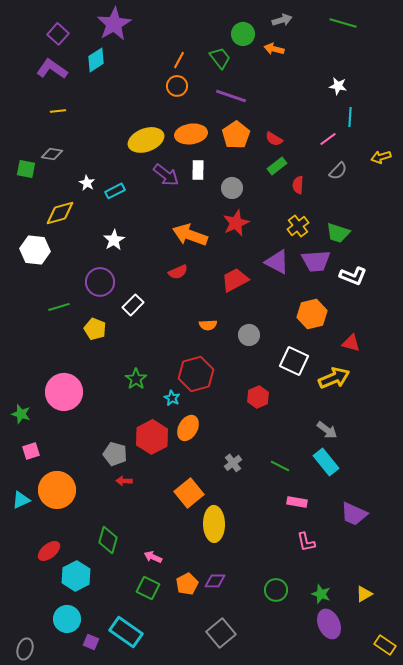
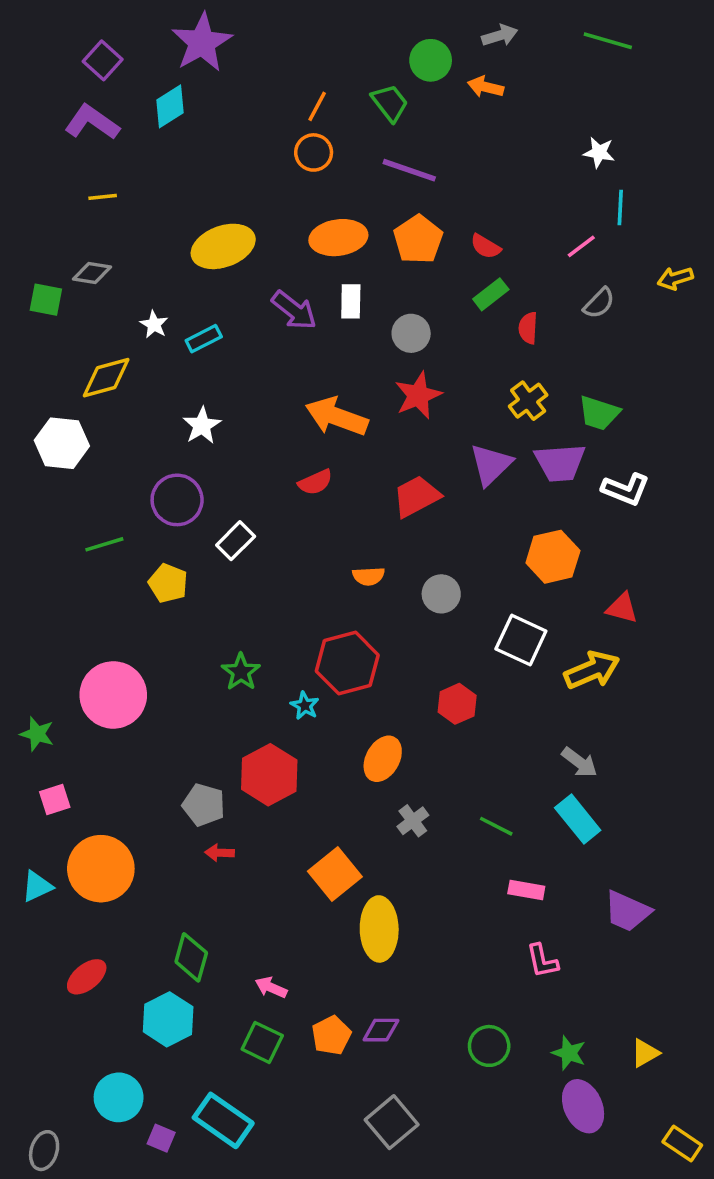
yellow ellipse: (146, 140) -> (223, 246), moved
purple triangle: (277, 262) -> (491, 464), turned 48
orange ellipse: (188, 428) -> (383, 759), moved
cyan hexagon: (76, 576) -> (168, 1019), moved

